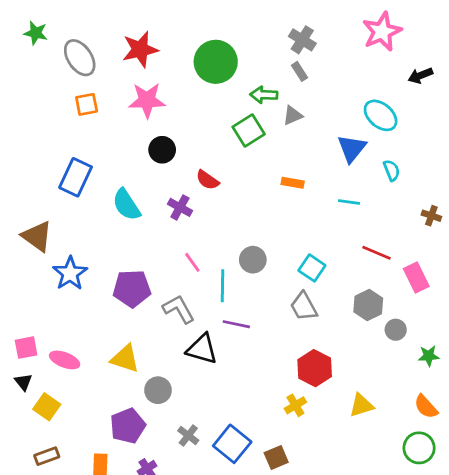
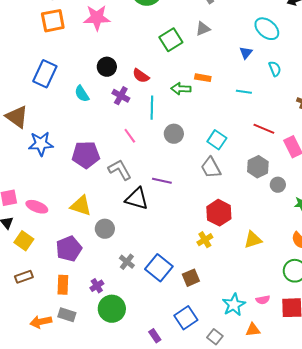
green arrow: (264, 95) -> (181, 89), moved
orange square: (87, 104) -> (53, 21), size x1.4
blue triangle: (352, 148) -> (246, 53), size x0.6
black circle: (162, 150) -> (107, 67), moved
cyan semicircle: (126, 205) -> (82, 94), size x0.7
blue star: (70, 273) -> (41, 144), turned 30
cyan line: (223, 286) -> (152, 108), moved
purple pentagon: (128, 426) -> (69, 249), moved

